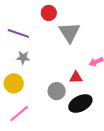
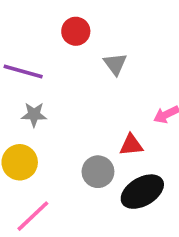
gray triangle: (70, 32) -> (115, 64), size x0.6

